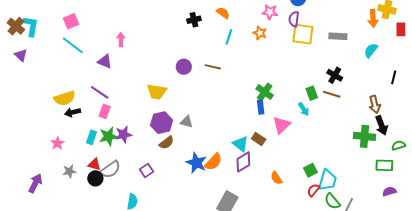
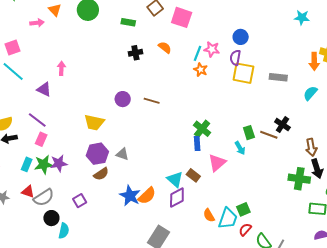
cyan line: (229, 37) -> (198, 53), moved
black cross: (335, 75) -> (282, 125), moved
black circle: (95, 178) -> (51, 218), moved
cyan trapezoid: (327, 180) -> (228, 218), moved

